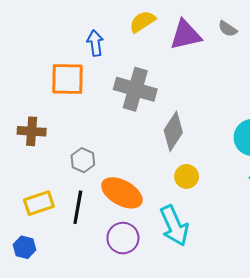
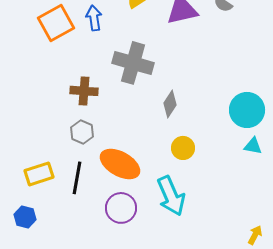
orange square: (68, 79) -> (56, 23), moved, turned -30
brown cross: (32, 131) -> (84, 91), moved
gray diamond: (173, 131) -> (170, 104), size x0.7

